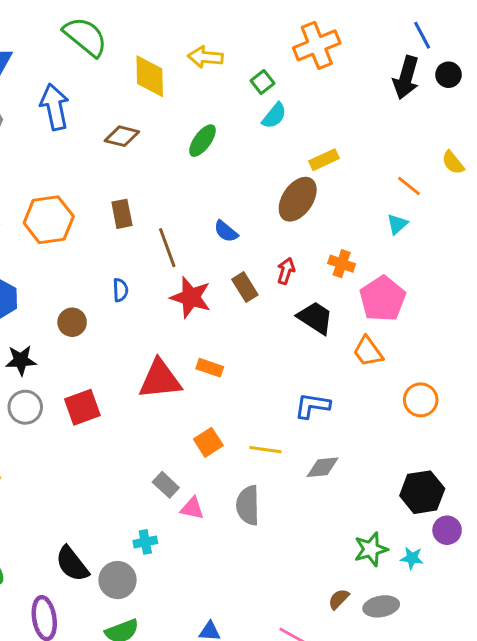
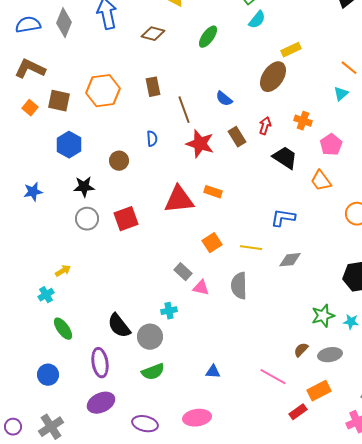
pink pentagon: (383, 299) -> (331, 145), size x0.7

